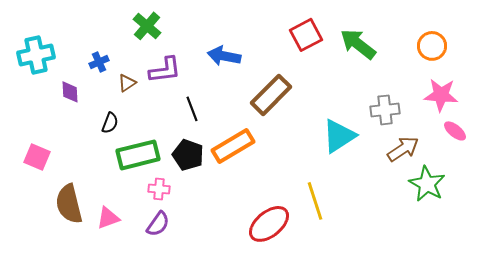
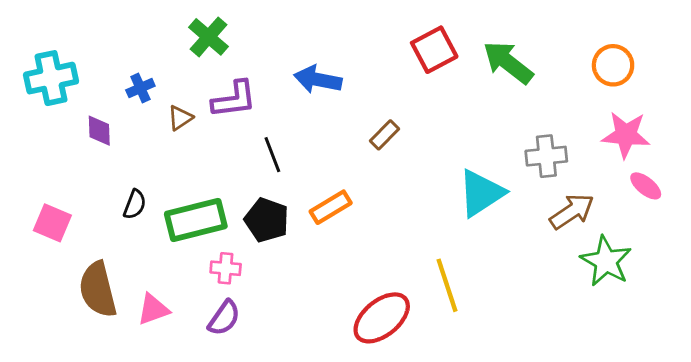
brown rectangle: (271, 95) -> (385, 135), size x0.5
black semicircle: (110, 123) -> (135, 204), moved
orange rectangle: (233, 146) -> (331, 207), size x0.7

